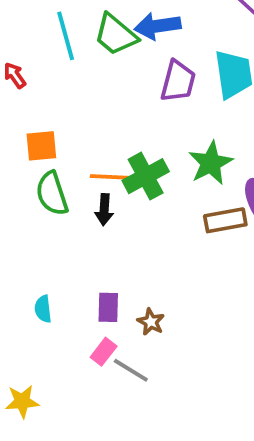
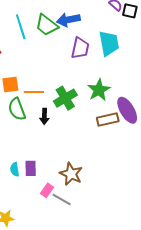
orange line: (109, 177) -> (34, 92), moved
purple rectangle: (108, 307) -> (31, 168), moved
brown star: (151, 322) -> (71, 174), size x1.6

